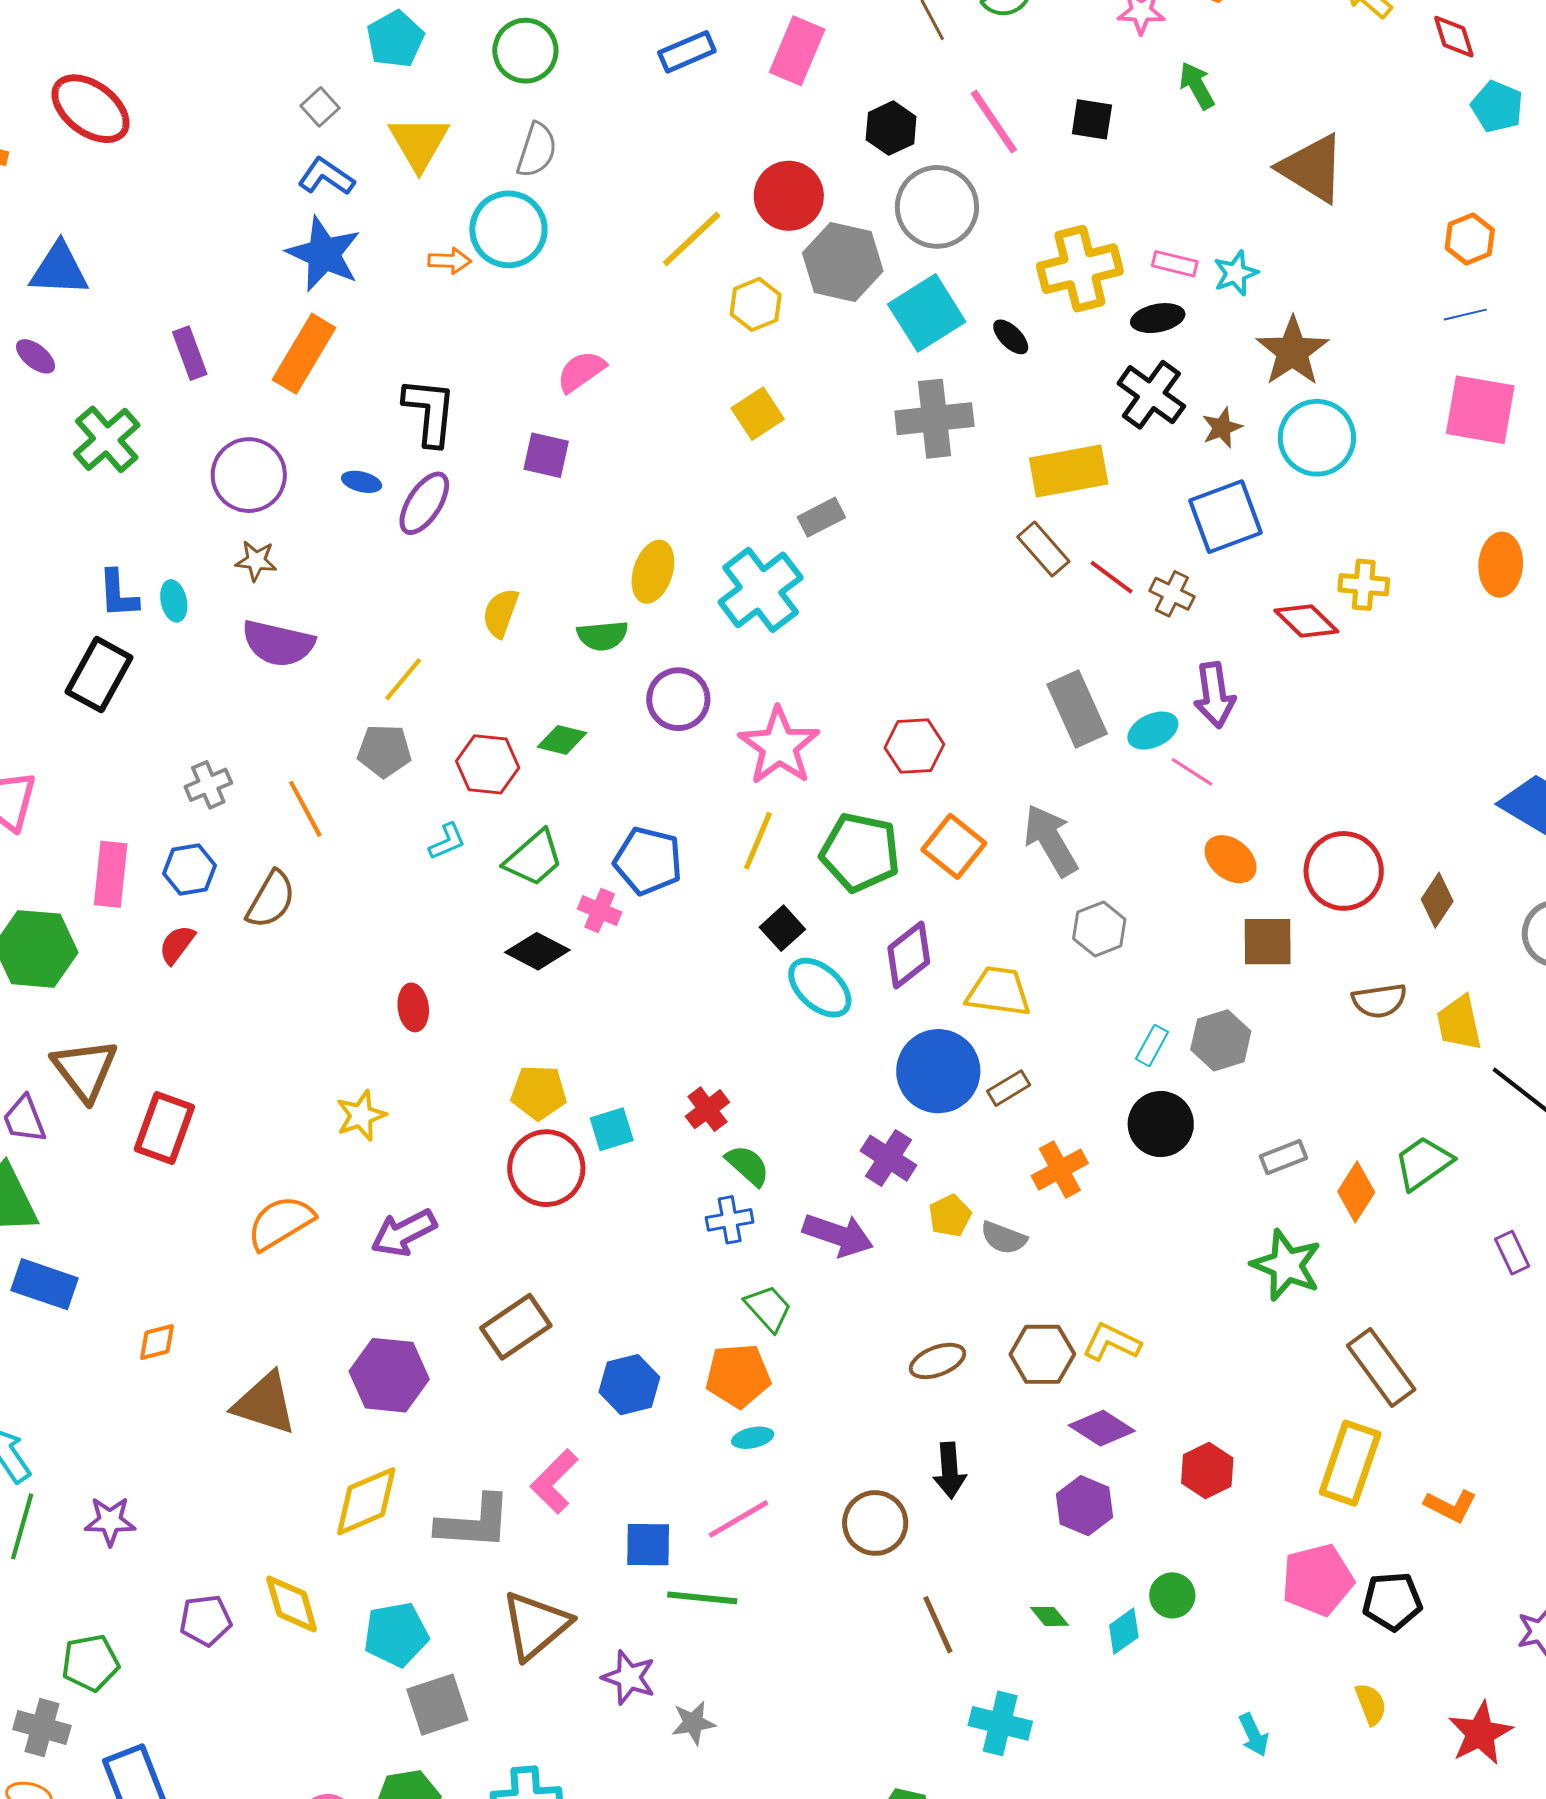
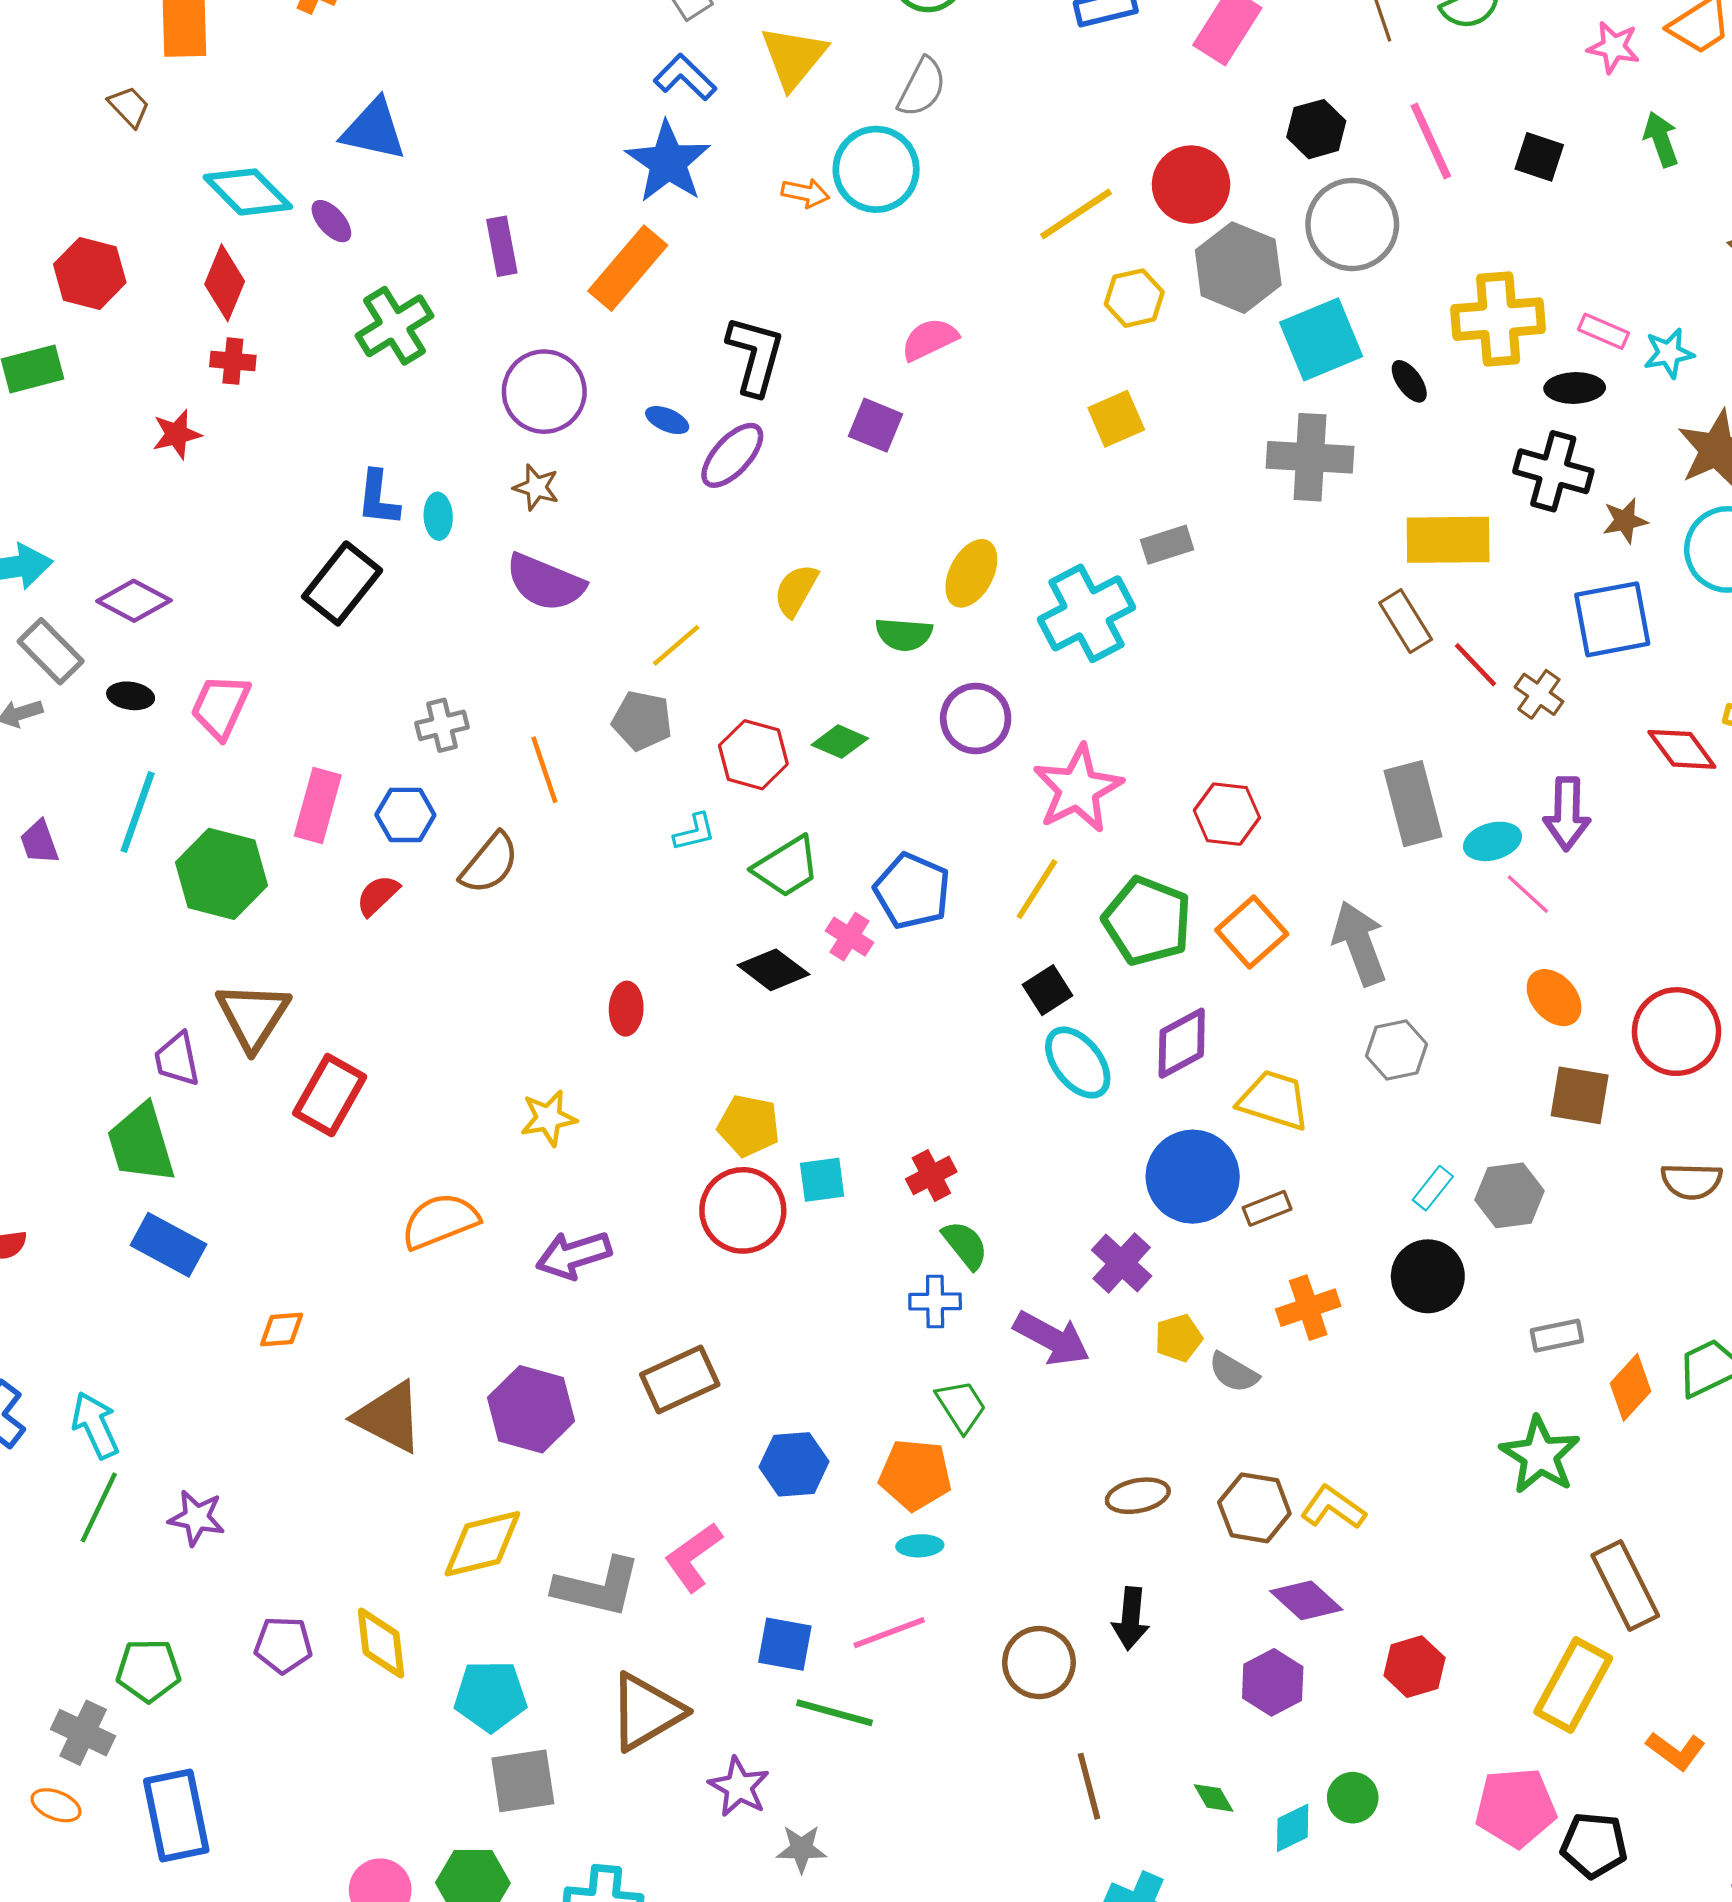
black cross: (1151, 395) -> (1553, 471), turned -30

